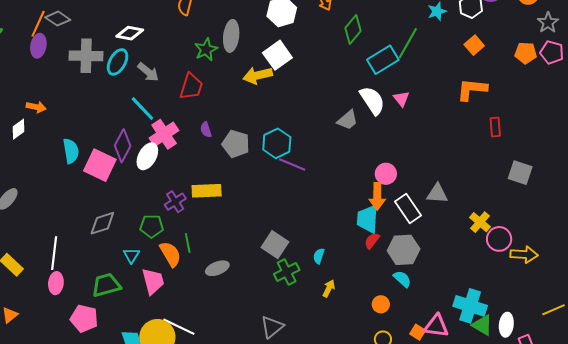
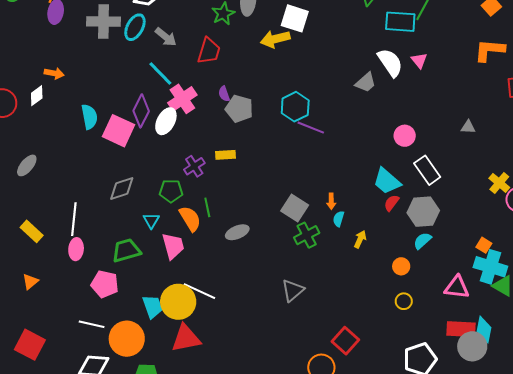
white square: (277, 55) -> (295, 18), turned -36
cyan rectangle: (383, 60) -> (400, 22), turned 36
gray pentagon: (236, 144) -> (239, 109), moved
yellow rectangle: (207, 191) -> (226, 155), size x0.7
gray triangle: (437, 194) -> (468, 127), moved, size x0.7
orange arrow: (377, 196) -> (331, 201), moved, size x0.6
cyan trapezoid: (368, 219) -> (387, 181), turned -52
cyan semicircle: (402, 279) -> (422, 241), turned -84
yellow arrow: (329, 288) -> (360, 239), moved
orange square: (418, 332) -> (484, 245), moved

